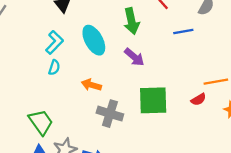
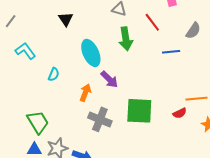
cyan L-shape: (54, 42) -> (25, 51), moved, turned -85
purple arrow: (134, 57) -> (109, 79), moved
orange arrow: (91, 85) -> (85, 93), turned 90

